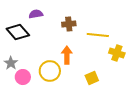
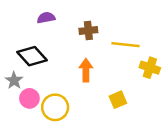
black diamond: (18, 32) -> (32, 56), moved
yellow circle: (50, 71) -> (55, 107), moved

